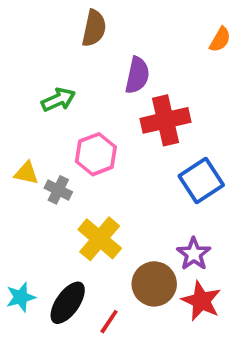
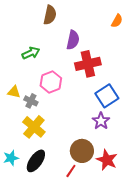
yellow cross: (100, 239) -> (34, 127), moved
purple star: (194, 254) -> (101, 121), moved
red line: (109, 322) -> (71, 171), moved

